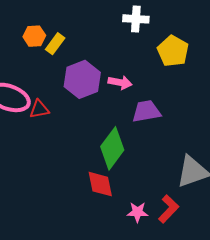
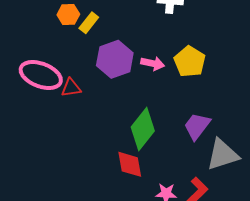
yellow pentagon: (173, 51) -> (190, 62), moved
purple trapezoid: (146, 111) -> (197, 126), moved, turned -44

